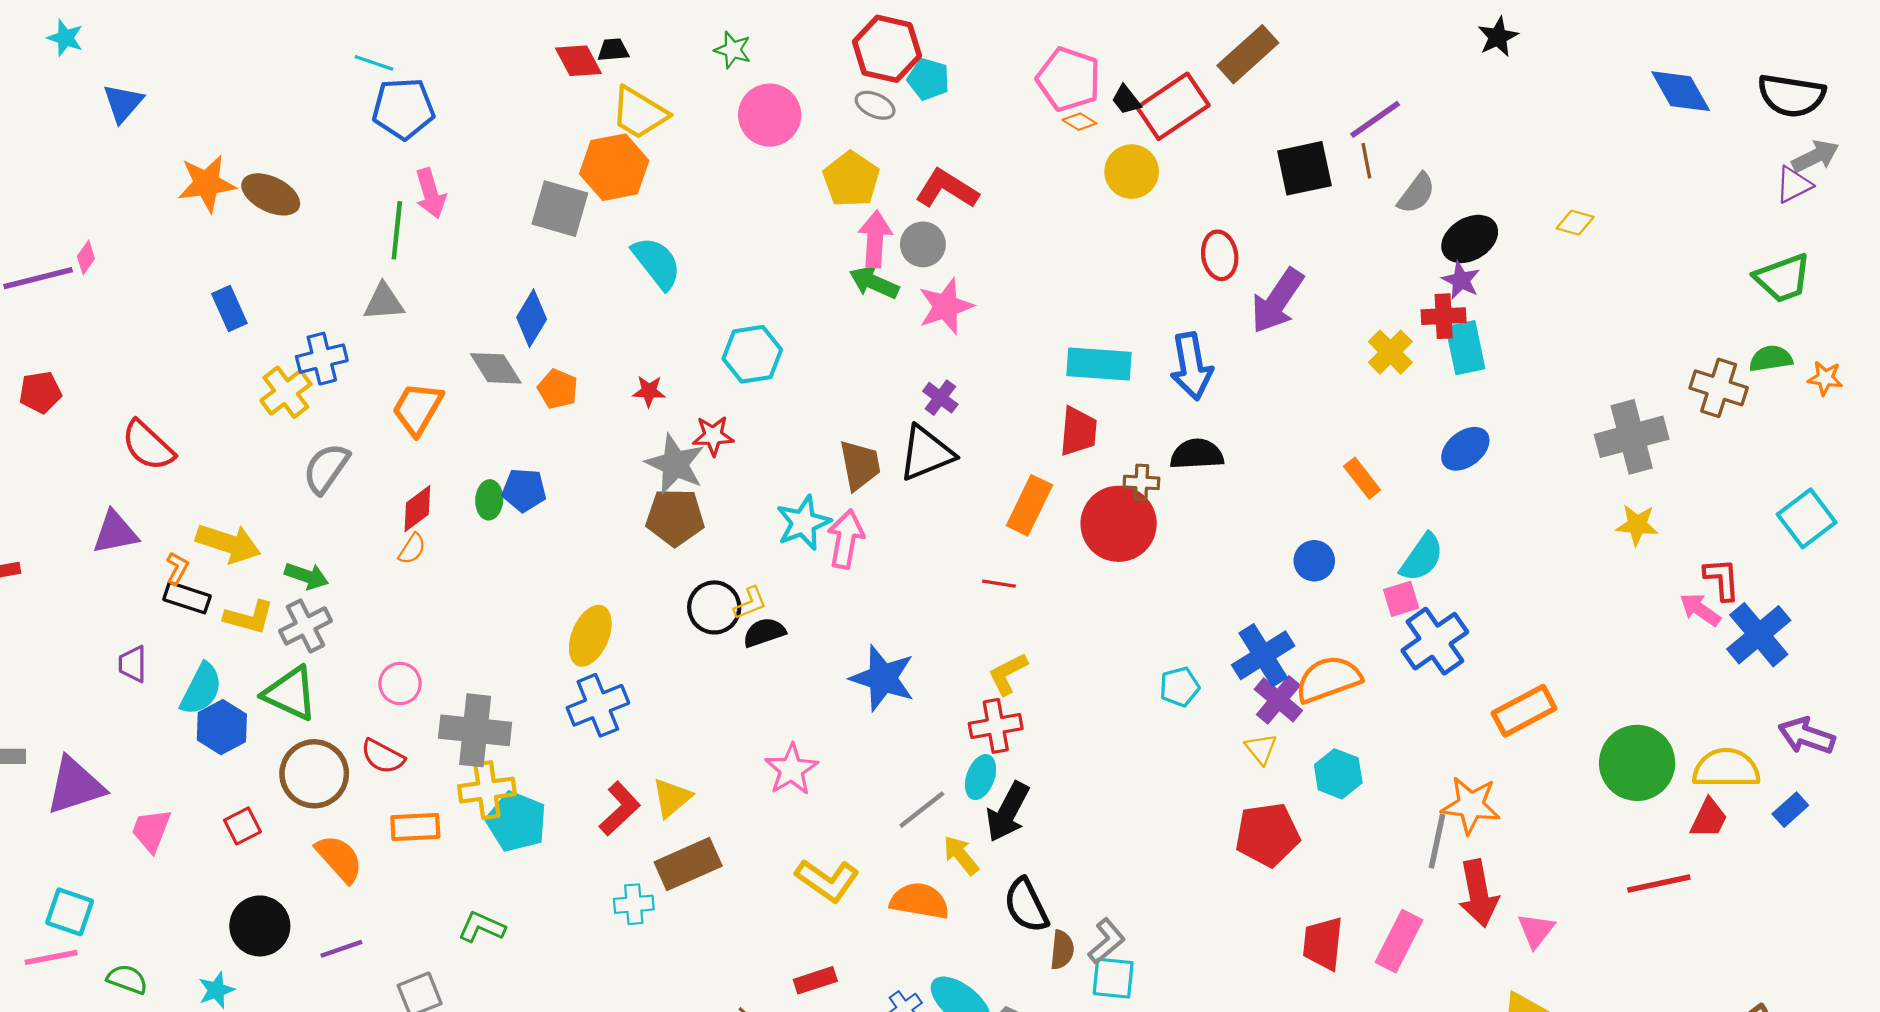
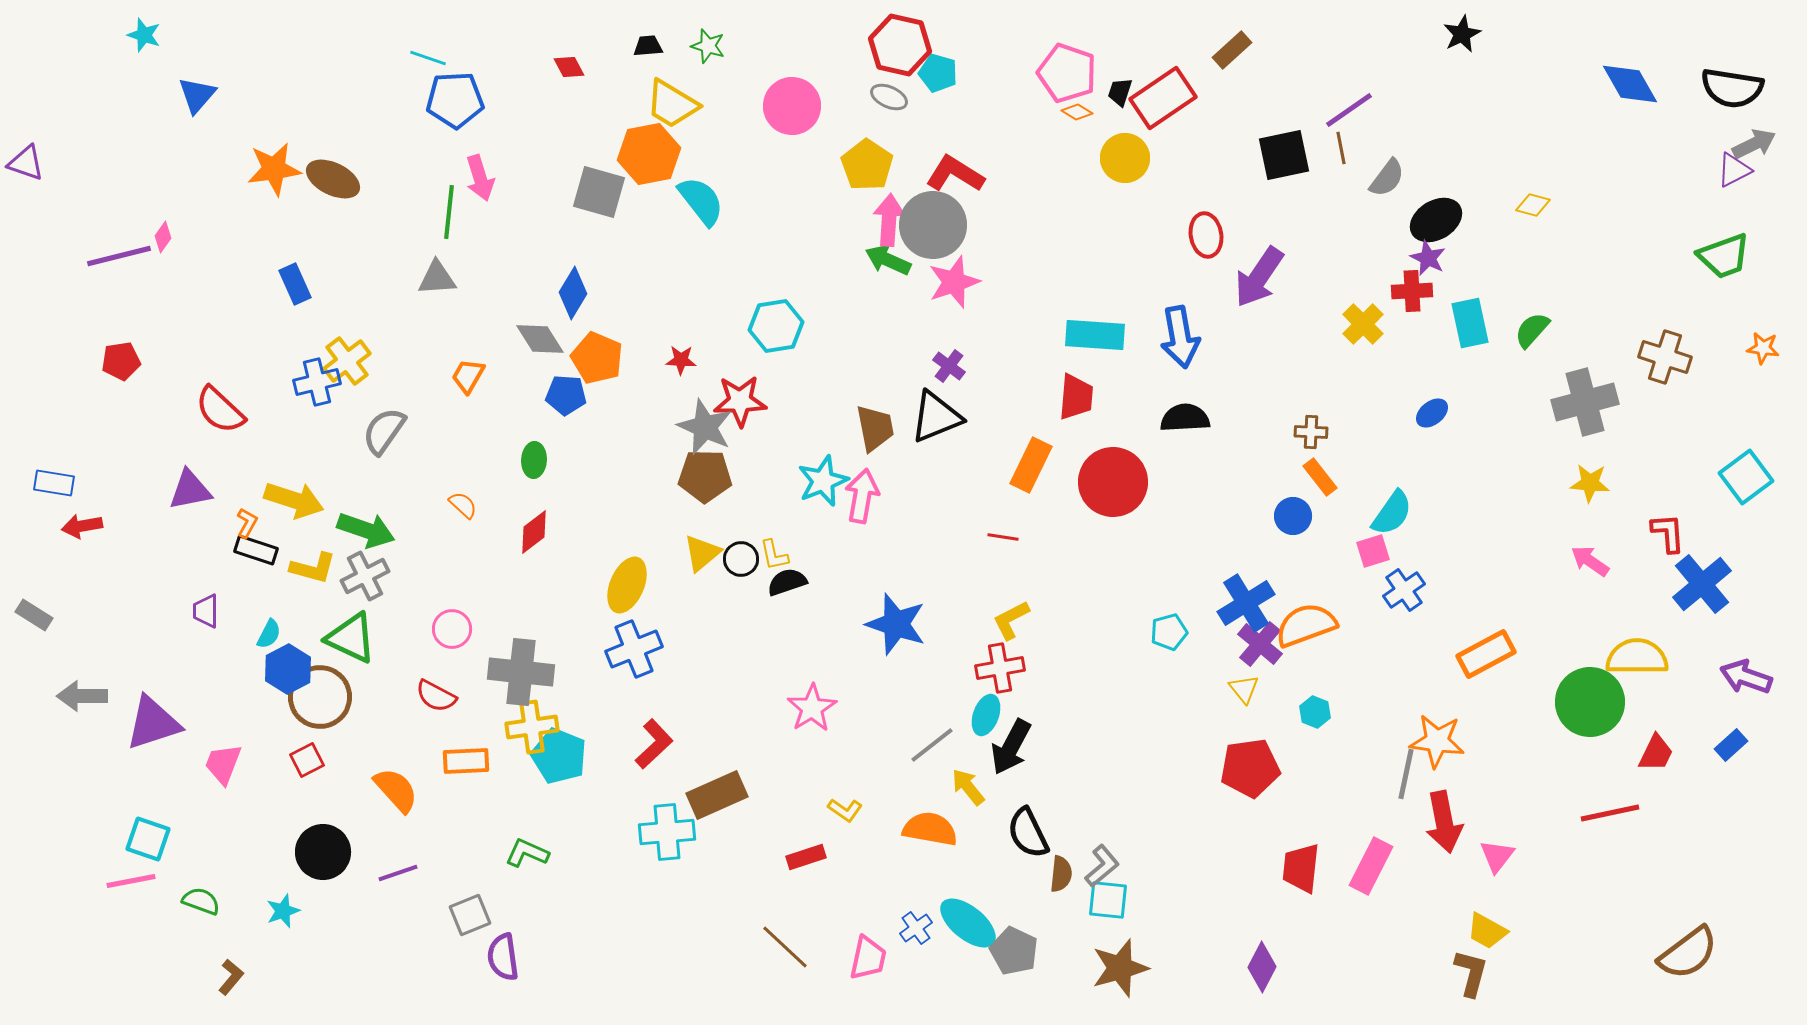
green star: (733, 50) -> (708, 46), moved
brown rectangle: (1248, 54) -> (1232, 50), size x0.7
red diamond: (578, 61) -> (569, 67), moved, size x0.7
black trapezoid: (1126, 100) -> (1120, 92), turned 56
gray circle: (923, 244) -> (933, 225), size x1.6
cyan semicircle: (657, 263) -> (701, 201), moved
cyan rectangle: (1465, 348) -> (1470, 323), moved
blue cross: (322, 359) -> (317, 382), moved
green semicircle: (1771, 359) -> (1532, 330), moved, turned -39
orange pentagon: (558, 389) -> (597, 358), size x1.4
orange trapezoid: (417, 409) -> (468, 376), size x0.7
red star: (713, 436) -> (740, 401), size x1.4
blue ellipse: (1465, 449) -> (1432, 413), size x0.7
orange rectangle: (1362, 478) -> (1320, 477), moved
brown cross: (1141, 482) -> (1311, 432), moved
blue pentagon: (524, 490) -> (566, 395), moved
red diamond: (417, 509) -> (534, 532), moved
orange semicircle: (412, 549) -> (463, 505), turned -80
green arrow: (307, 576) -> (366, 530), size x1.4
yellow L-shape: (750, 603) -> (774, 555), turned 100
black circle: (714, 607) -> (741, 559), size x0.7
pink arrow: (1700, 610) -> (1590, 561), moved
blue cross: (1435, 641) -> (1404, 590), size x0.7
cyan semicircle: (201, 689) -> (269, 634), size x0.6
yellow semicircle: (1726, 768) -> (1637, 657), moved
brown circle: (314, 774) -> (320, 697), moved
cyan hexagon: (1338, 774) -> (1315, 712), size x0.7
yellow triangle: (672, 798) -> (702, 553), moved
yellow L-shape: (827, 880) -> (845, 810), size x0.6
cyan cross: (634, 904) -> (667, 832), size x1.5
red rectangle: (815, 980) -> (806, 857), moved

